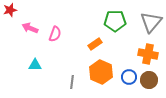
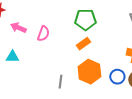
green pentagon: (115, 21) -> (85, 20), moved
cyan triangle: (35, 65) -> (12, 57), moved

